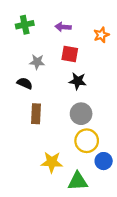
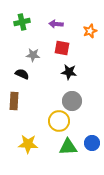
brown rectangle: (36, 114) -> (14, 101), moved
yellow circle: (87, 141) -> (59, 121), moved
yellow star: (52, 162) -> (28, 144), moved
green triangle: (78, 181) -> (68, 147), moved

